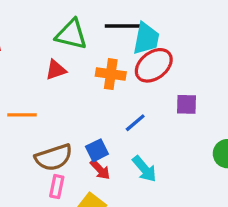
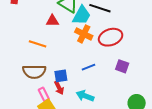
cyan trapezoid: (146, 39) -> (82, 15), moved
orange line: (22, 115) -> (38, 44), moved
cyan arrow: (144, 169) -> (85, 96), turned 132
pink rectangle: (57, 187) -> (44, 94), moved, turned -56

